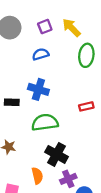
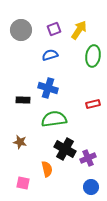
yellow arrow: (71, 28) -> (79, 30), turned 78
purple cross: (68, 179) -> (88, 158), moved

